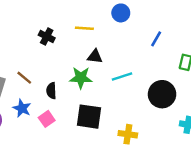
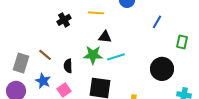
black cross: (47, 36) -> (64, 20), turned 32
cyan line: (122, 77) -> (116, 57), moved

